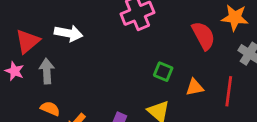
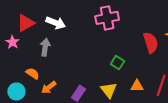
gray arrow: (47, 71) -> (45, 47), moved
orange triangle: (195, 87) -> (137, 86), moved

